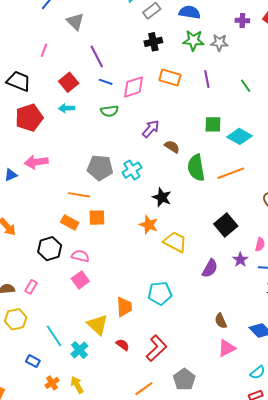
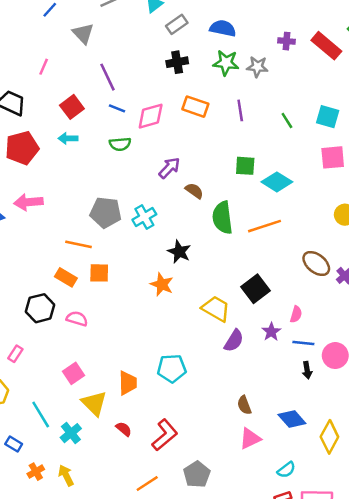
yellow trapezoid: (175, 242) -> (216, 309), moved
pink square: (80, 280) -> (74, 373), moved

